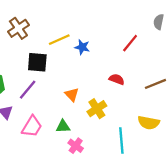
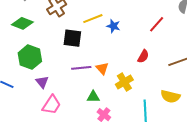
red semicircle: (117, 79) -> (143, 56), turned 96
purple line: (28, 90) -> (81, 68), moved, turned 42
pink trapezoid: (32, 126) -> (51, 105), moved

